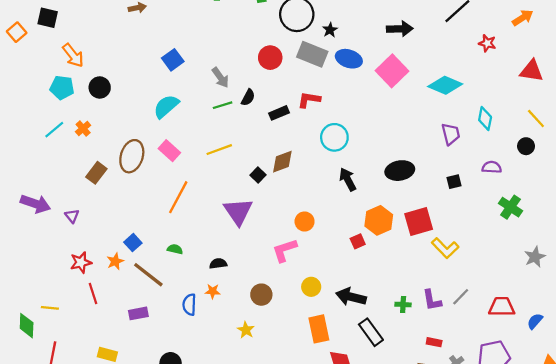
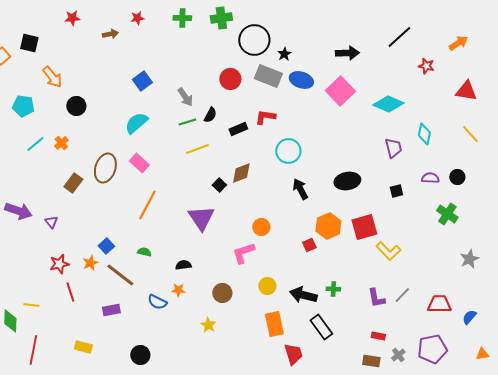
cyan pentagon: (62, 87) -> (23, 106), moved
black circle: (526, 146) -> (457, 177), moved
yellow line: (219, 150) -> (197, 149), moved
blue semicircle: (189, 305) -> (157, 302), turned -66
green cross: (403, 305) -> (333, 289), moved

